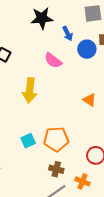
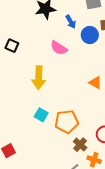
cyan square: (28, 141) -> (41, 115), moved, turned -32
brown cross: (56, 169) -> (80, 145), moved, turned 32

